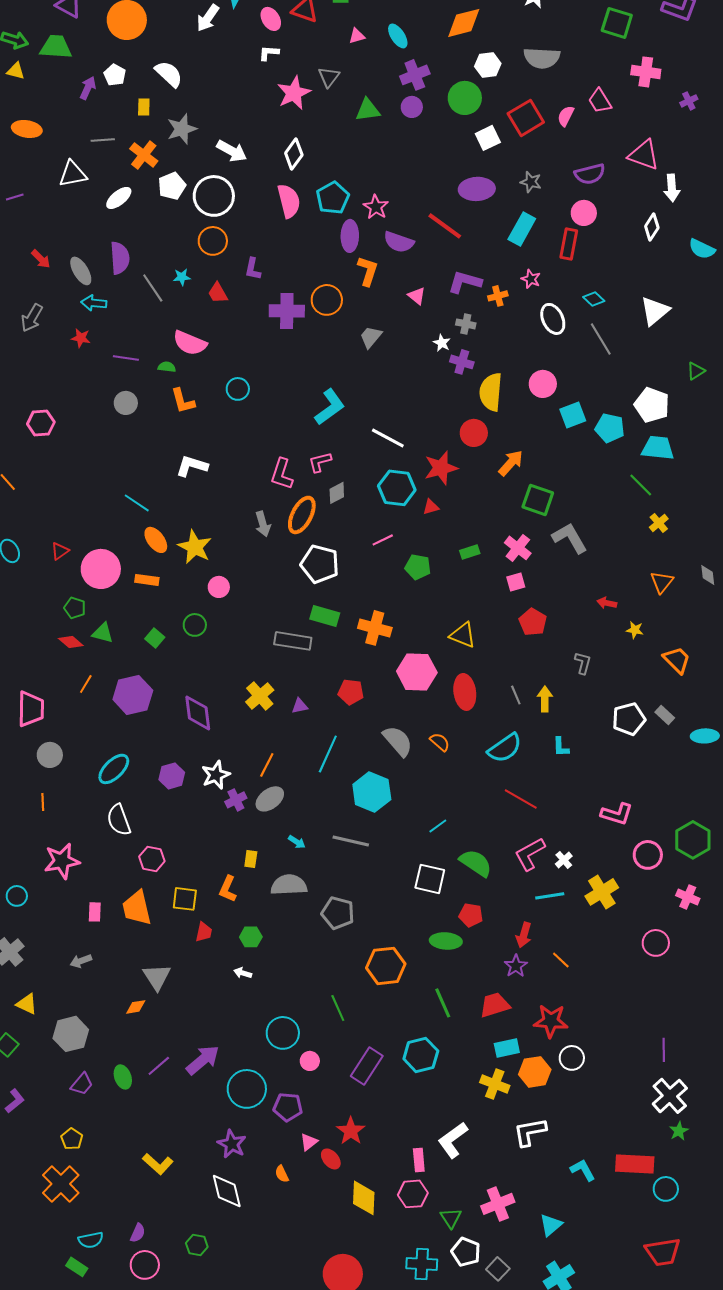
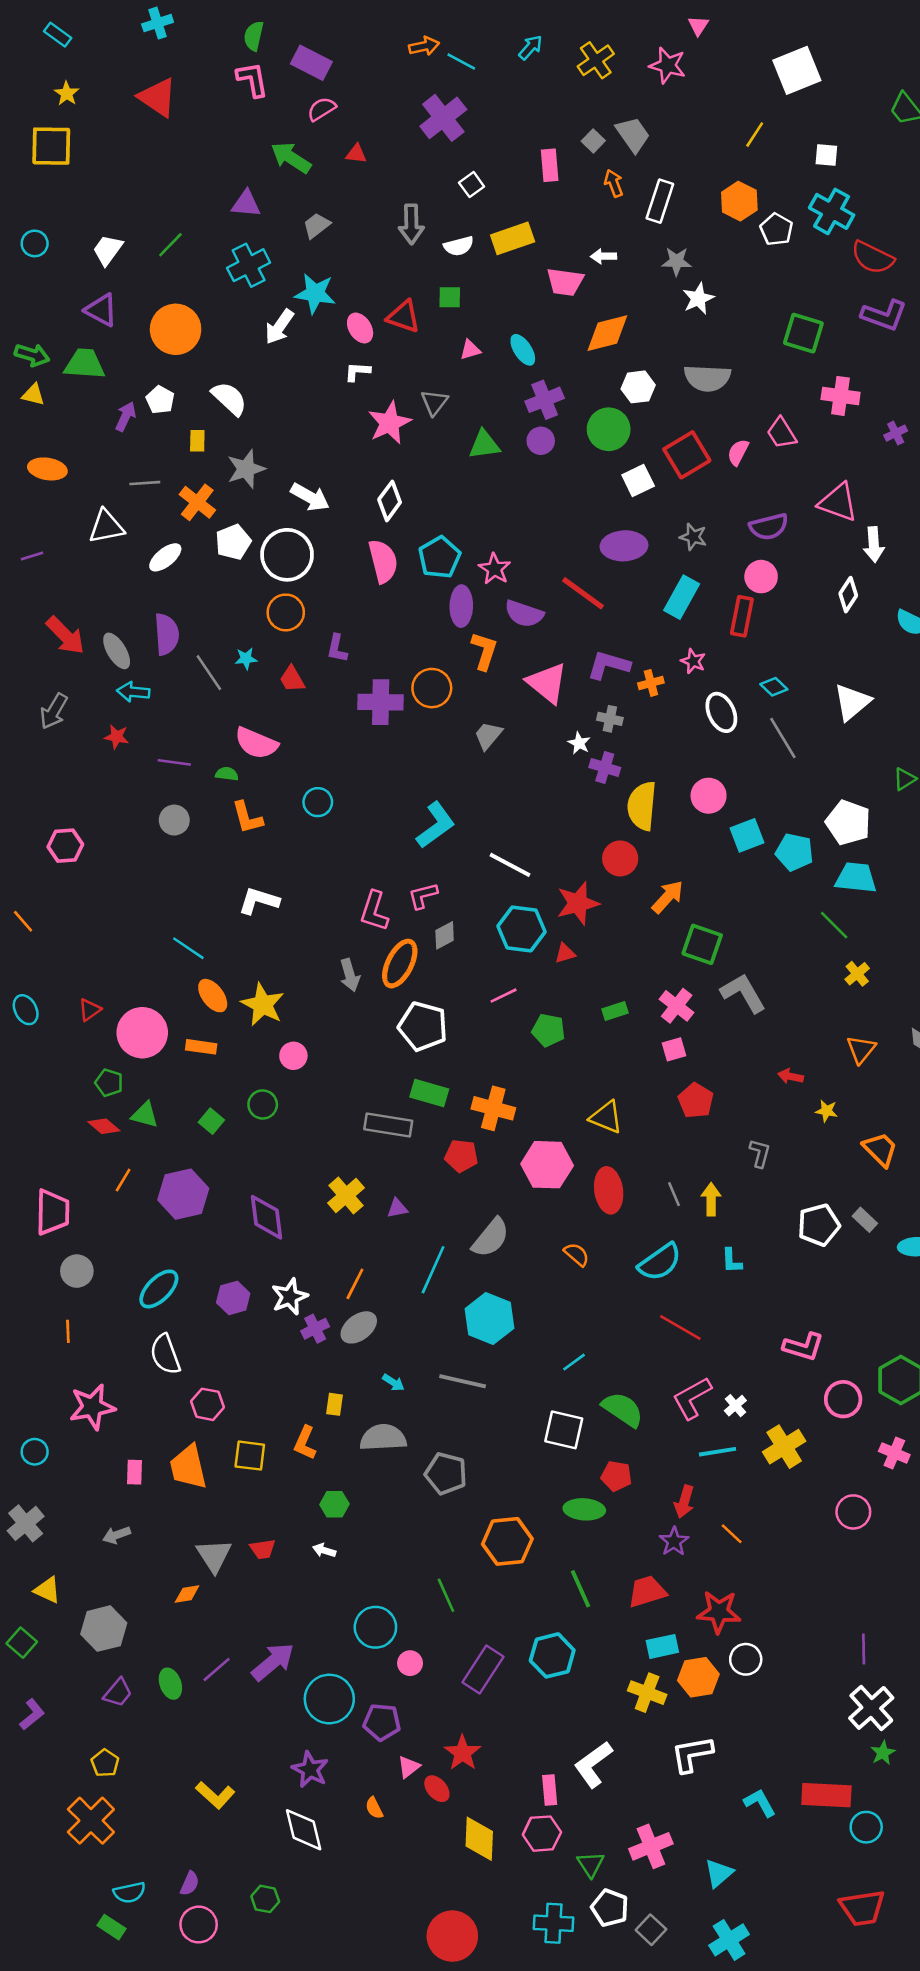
red arrow: (41, 259) -> (65, 636), size x1.6
pink triangle: (417, 296) -> (547, 683), size x1.8
red pentagon: (351, 692) -> (461, 1156), moved
gray semicircle: (398, 741) -> (491, 1238), moved, turned 80
red trapezoid: (204, 932) -> (263, 1549), moved, turned 70

